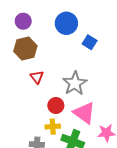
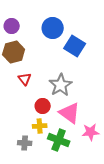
blue square: (90, 42) -> (75, 46), size x1.5

